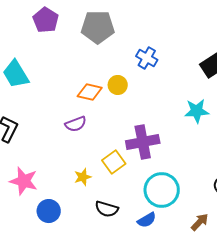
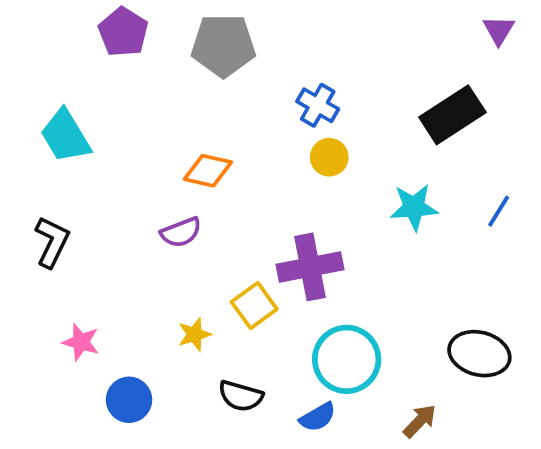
yellow circle: (118, 85) -> (329, 157), moved
pink star: (24, 181) -> (81, 342), size x0.7

